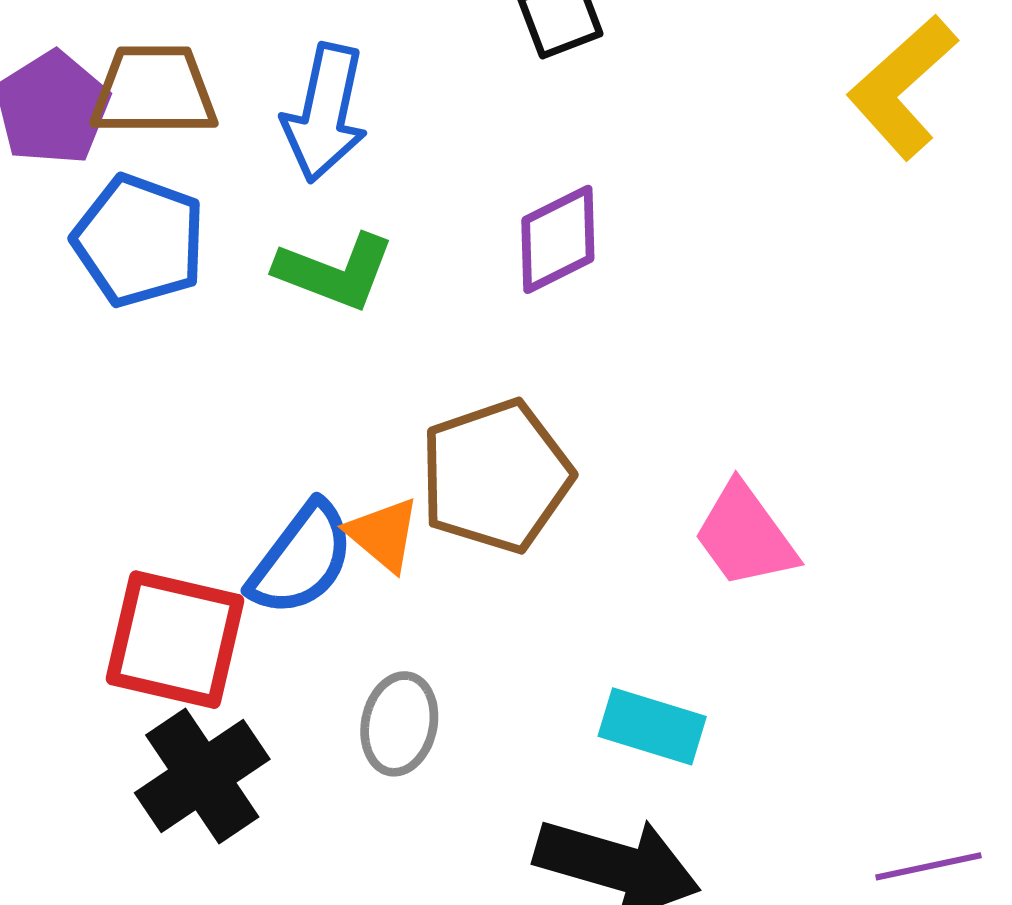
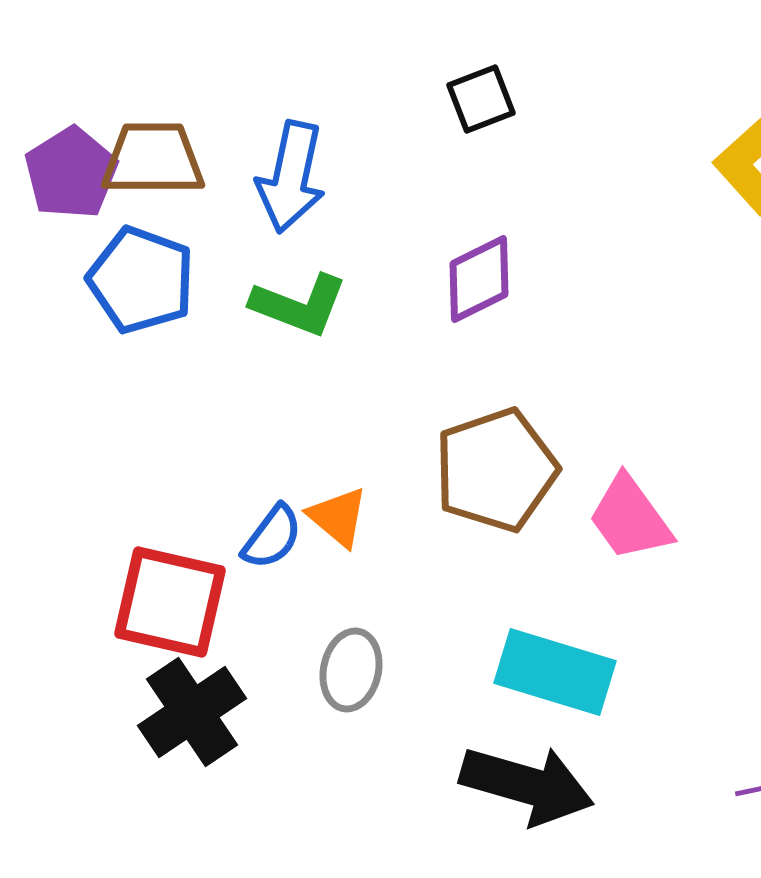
brown pentagon: (496, 476) -> (496, 470), moved
blue semicircle: (301, 559) -> (272, 537), size x0.7
cyan rectangle: (652, 726) -> (555, 672), size x1.4

